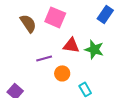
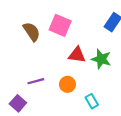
purple line: (44, 58) -> (36, 81), moved

